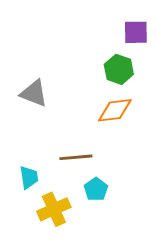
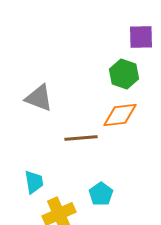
brown line: (76, 157) -> (81, 138), moved

